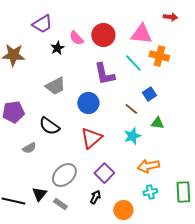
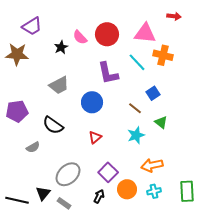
purple trapezoid: (42, 24) -> (32, 26), moved
green triangle: (157, 123) -> (161, 122), turned 32
red triangle: (91, 138) -> (95, 137), size x0.6
orange circle: (123, 210) -> (127, 189), moved

